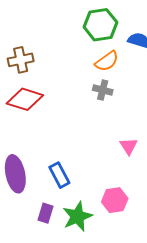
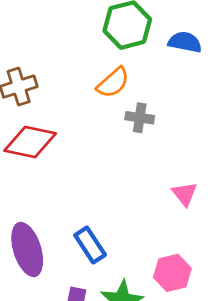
orange semicircle: (107, 61) -> (113, 83), moved

